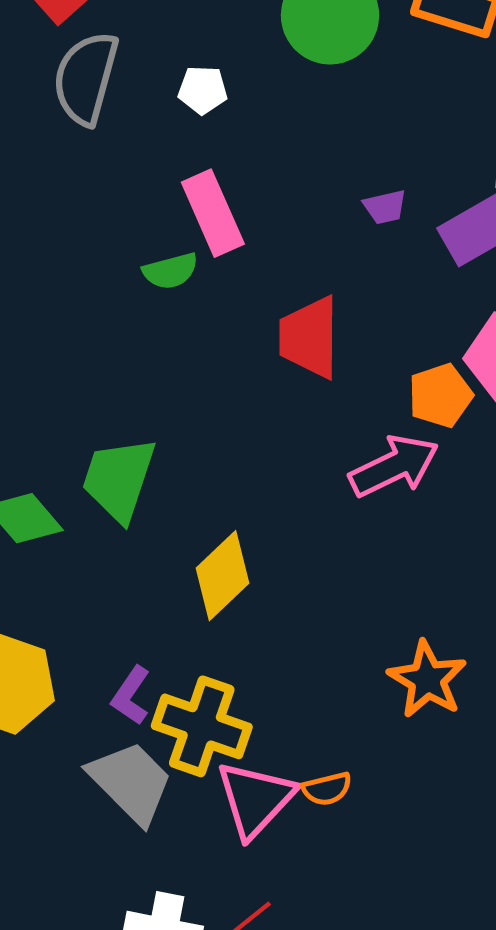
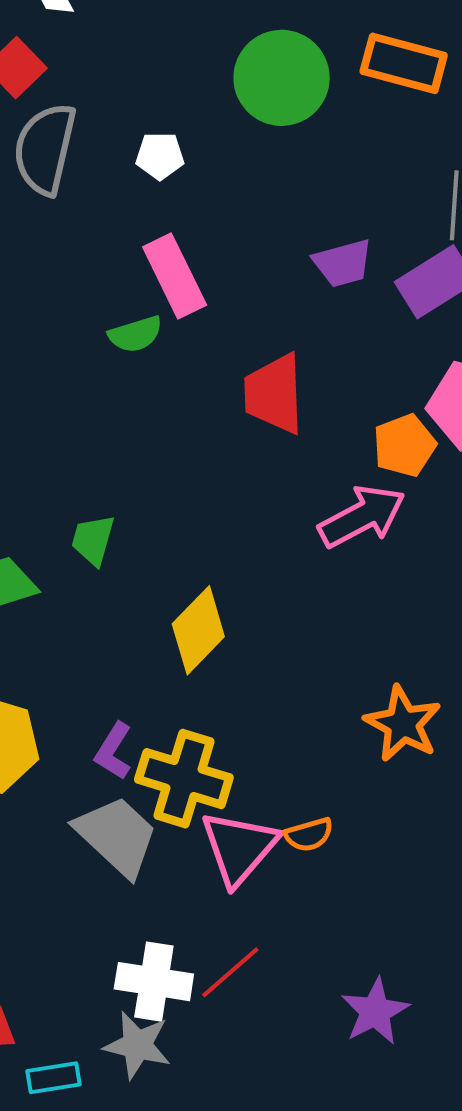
purple trapezoid: (385, 207) -> (343, 263), size x1.4
green trapezoid: (119, 479) -> (93, 540), size x0.6

